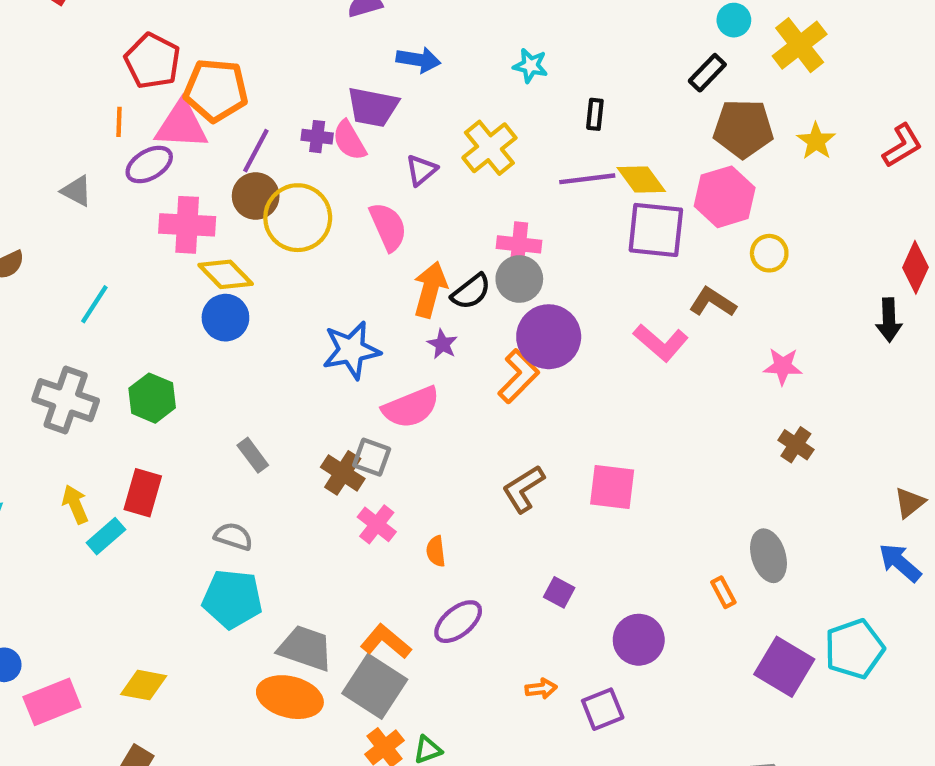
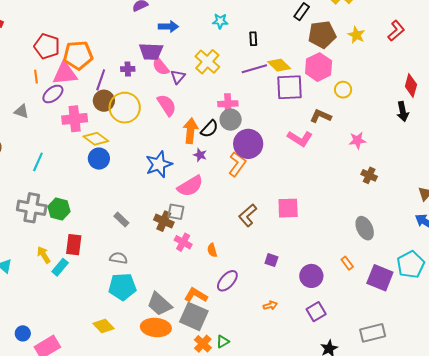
pink semicircle: (349, 140) -> (161, 67), moved
green hexagon: (152, 398) -> (59, 209), moved
orange rectangle: (723, 592) -> (347, 263), moved
gray trapezoid: (305, 648) -> (159, 304), turned -148
yellow diamond: (144, 685) -> (103, 326), moved, turned 45
purple square: (603, 709) -> (316, 312), moved

